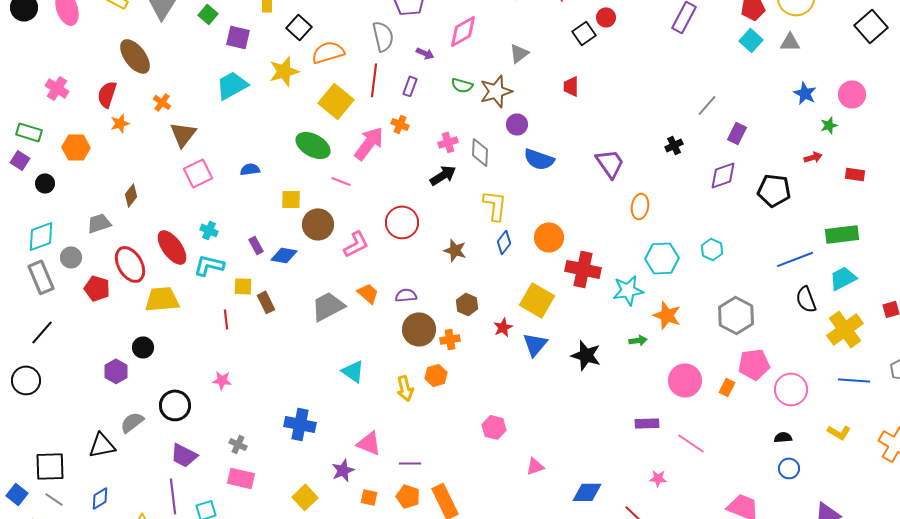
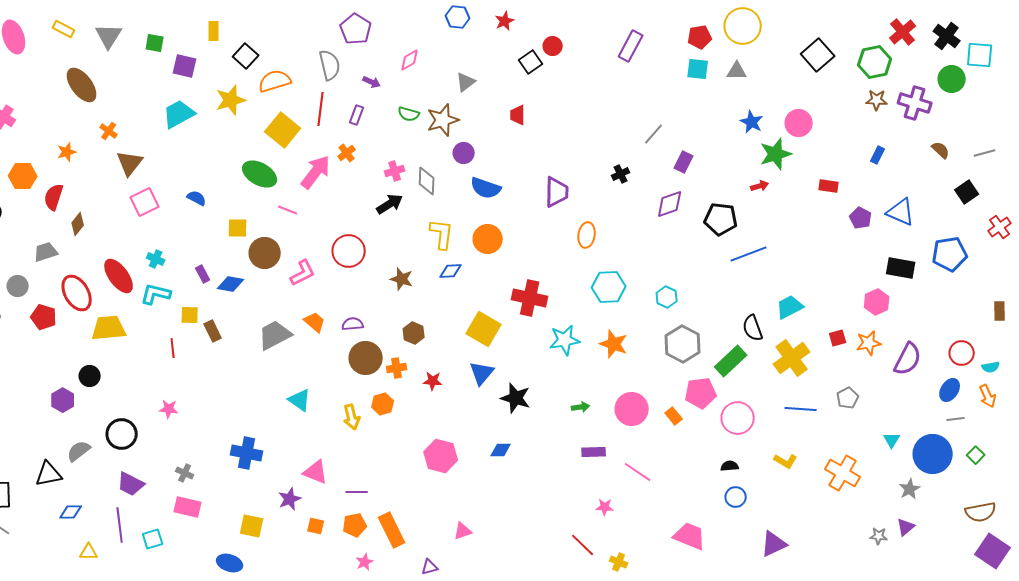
green square: (208, 14) -> (155, 43), turned -30
pink diamond: (463, 31) -> (410, 60), size x0.7
cyan square: (751, 40) -> (698, 69), turned -35
red semicircle: (107, 94) -> (54, 197), moved
orange cross: (400, 124) -> (347, 153), turned 30
green star: (829, 125) -> (776, 154), size x1.8
purple trapezoid: (610, 163) -> (557, 192), turned 36
blue semicircle: (250, 169) -> (197, 198), turned 36
red rectangle: (855, 174) -> (829, 186), moved
green rectangle: (842, 234) -> (731, 361), moved, turned -36
orange circle: (549, 237) -> (488, 239), moved
blue diamond: (504, 242) -> (451, 271), turned 50
cyan hexagon: (712, 249) -> (667, 297), moved
blue line: (795, 259) -> (749, 254), moved
cyan star: (628, 290) -> (565, 340), moved
red star: (503, 327) -> (433, 381), moved, turned 30
green arrow: (638, 340) -> (581, 407), moved
black star: (586, 355) -> (516, 398), moved
orange rectangle: (727, 387) -> (674, 416), turned -66
pink hexagon: (494, 427) -> (441, 456), size x1.4
pink triangle: (535, 466) -> (463, 531), moved
blue diamond: (587, 492) -> (501, 450), moved, size x0.7
orange pentagon: (408, 496) -> (355, 525), turned -30
yellow square: (305, 497) -> (252, 526), turned -35
blue diamond: (100, 498) -> (71, 512), moved, turned 30

